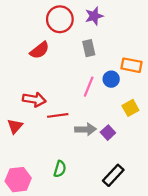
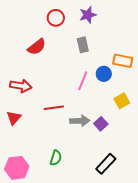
red circle: (60, 19) -> (56, 18), size x0.7
red arrow: (34, 99) -> (21, 86), moved

